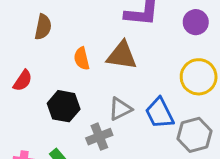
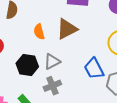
brown triangle: (122, 55) -> (67, 29), turned -35
gray triangle: (120, 109) -> (52, 62), moved

